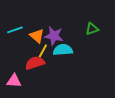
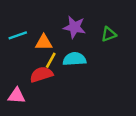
orange triangle: (37, 36) -> (44, 43), turned -42
purple star: (54, 36) -> (74, 27), moved

